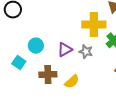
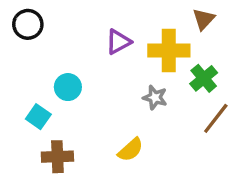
purple triangle: (65, 50) -> (118, 42), moved
brown cross: (48, 75) -> (57, 157), moved

